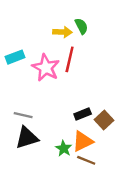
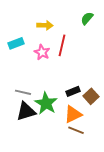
green semicircle: (81, 26) -> (87, 18), moved, turned -112
yellow arrow: (62, 32) -> (45, 25), moved
pink star: (46, 68) -> (42, 52), size x0.7
green star: (64, 148) -> (46, 103), moved, size x1.6

